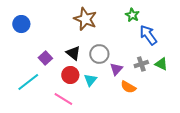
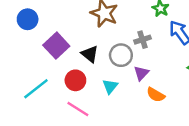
purple square: (45, 58) -> (56, 46), moved, size x1.5
gray cross: (141, 64) -> (143, 40), moved
red circle: (70, 75) -> (75, 80), moved

